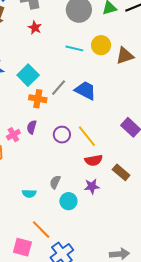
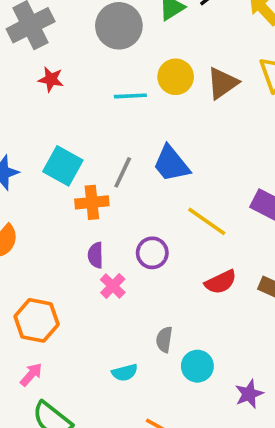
blue trapezoid: (85, 90) -> (171, 164), turned -140
pink cross: (13, 135) -> (113, 286), moved
yellow line: (87, 136) -> (207, 221), moved
purple star: (92, 186) -> (249, 394), moved

